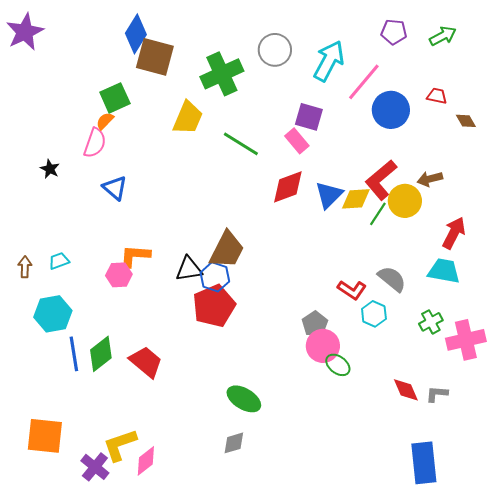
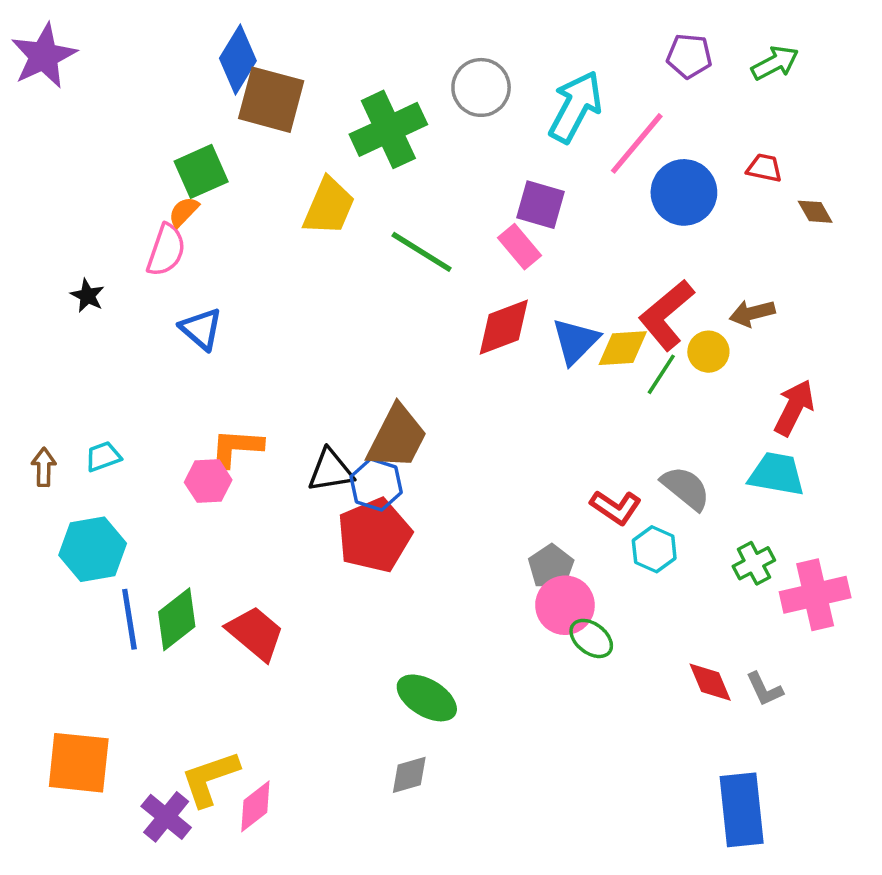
yellow circle: (405, 201) -> (708, 352), size x0.7
gray L-shape: (437, 394) -> (764, 689), turned -120

